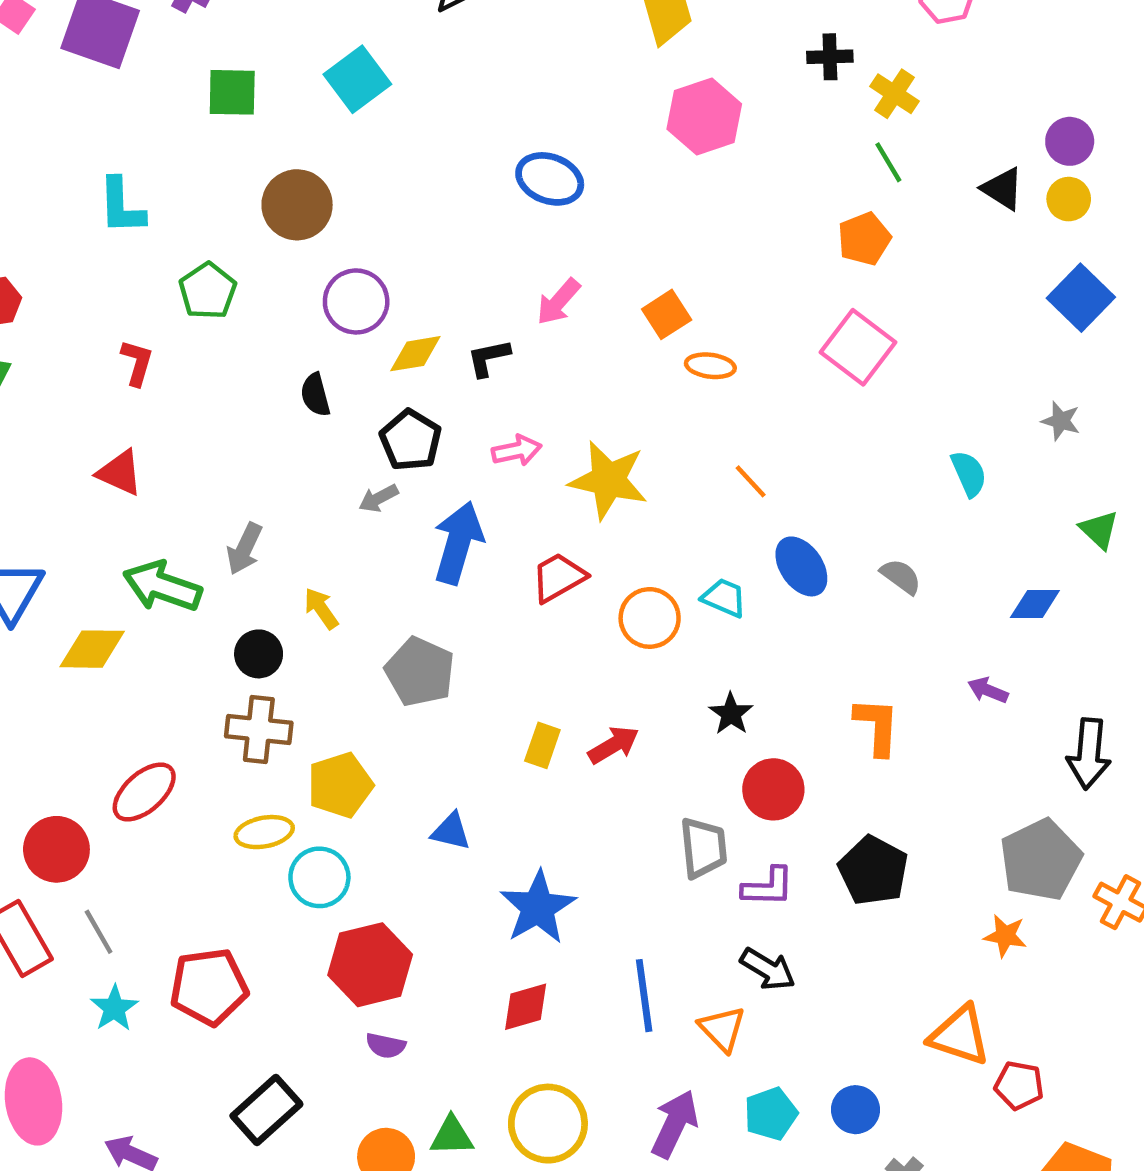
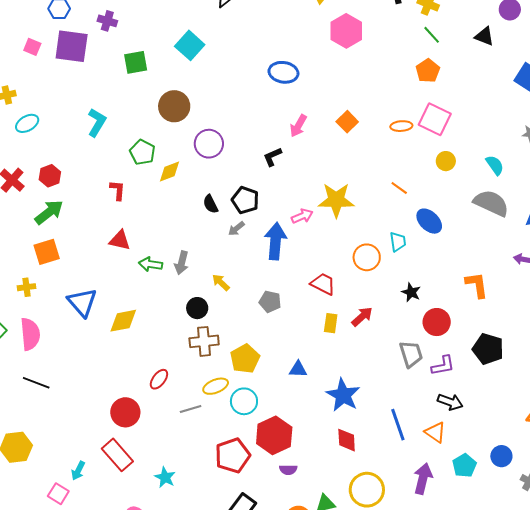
yellow circle: (1069, 199) -> (446, 161), moved
cyan L-shape: (121, 206) -> (97, 122), turned -136
yellow diamond: (415, 354) -> (169, 172), moved
orange ellipse: (710, 366) -> (401, 126), moved
black semicircle: (315, 395) -> (211, 204), moved
pink arrow: (517, 451) -> (302, 216), moved
gray semicircle: (901, 576) -> (491, 203), moved, size x1.8
red trapezoid: (558, 577) -> (323, 284), moved, turned 68
green arrow: (162, 586) -> (150, 264), moved, size x0.7
cyan trapezoid: (724, 598) -> (398, 242), turned 70
gray pentagon: (420, 672) -> (270, 302), size x0.7
red ellipse: (144, 792) -> (159, 379), size x0.7
gray line: (99, 932) -> (191, 409), moved, turned -65
red pentagon: (209, 987) -> (233, 455), moved
red diamond: (526, 1007) -> (347, 440), turned -65

